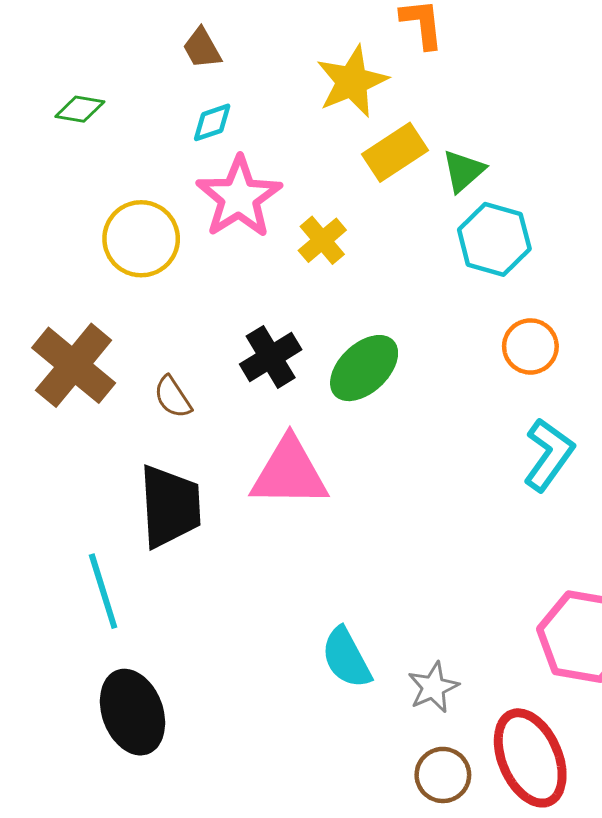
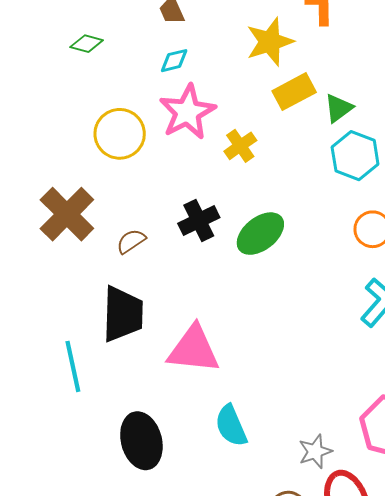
brown semicircle: (173, 397) -> (131, 241), turned 84
pink triangle: (289, 473) -> (194, 349), moved
gray star: (433, 687) -> (315, 451), moved
black ellipse: (133, 712) -> (141, 441), moved

